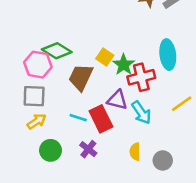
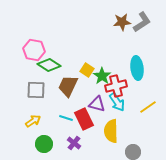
pink hexagon: (38, 65) -> (34, 50), moved
gray square: (34, 96) -> (36, 90), moved
cyan arrow: (141, 113) -> (117, 102), moved
yellow semicircle: (135, 152) -> (111, 131), moved, size x1.6

